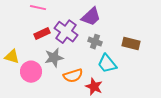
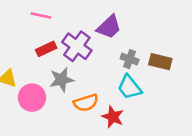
gray cross: (95, 42) -> (130, 59), moved

